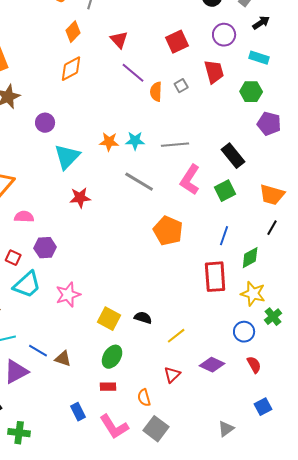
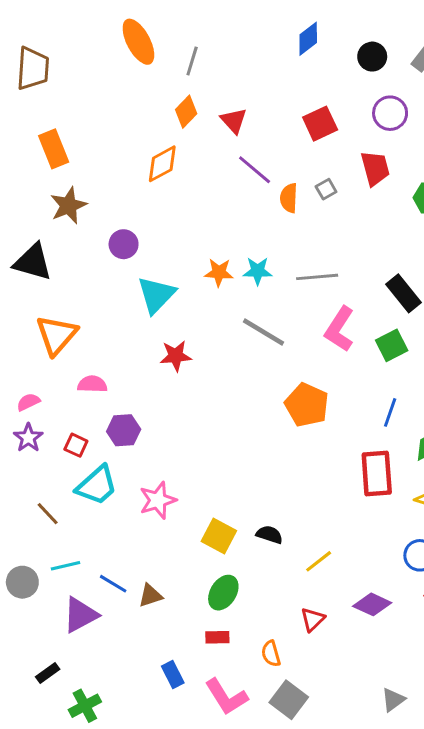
orange diamond: (73, 32) -> (186, 112), moved
brown triangle: (63, 359) -> (150, 596), turned -36
green cross: (19, 433) -> (85, 706), turned -35

